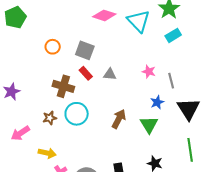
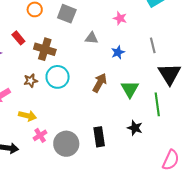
pink star: (149, 72) -> (120, 18), moved
red rectangle: (86, 73) -> (18, 38), moved
blue star: (157, 102) -> (118, 52), moved
green line: (190, 150) -> (157, 104), moved

